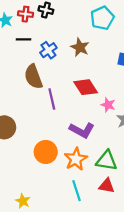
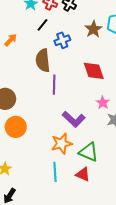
black line: (23, 39) -> (43, 25), turned -64
brown star: (80, 47) -> (94, 29), moved
red diamond: (86, 87) -> (94, 71), moved
orange circle: (46, 152) -> (16, 127), moved

